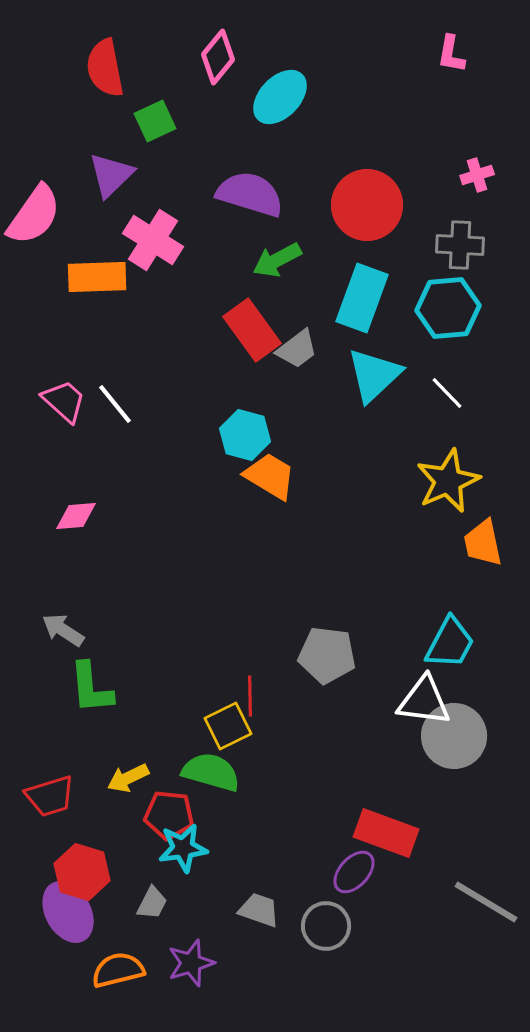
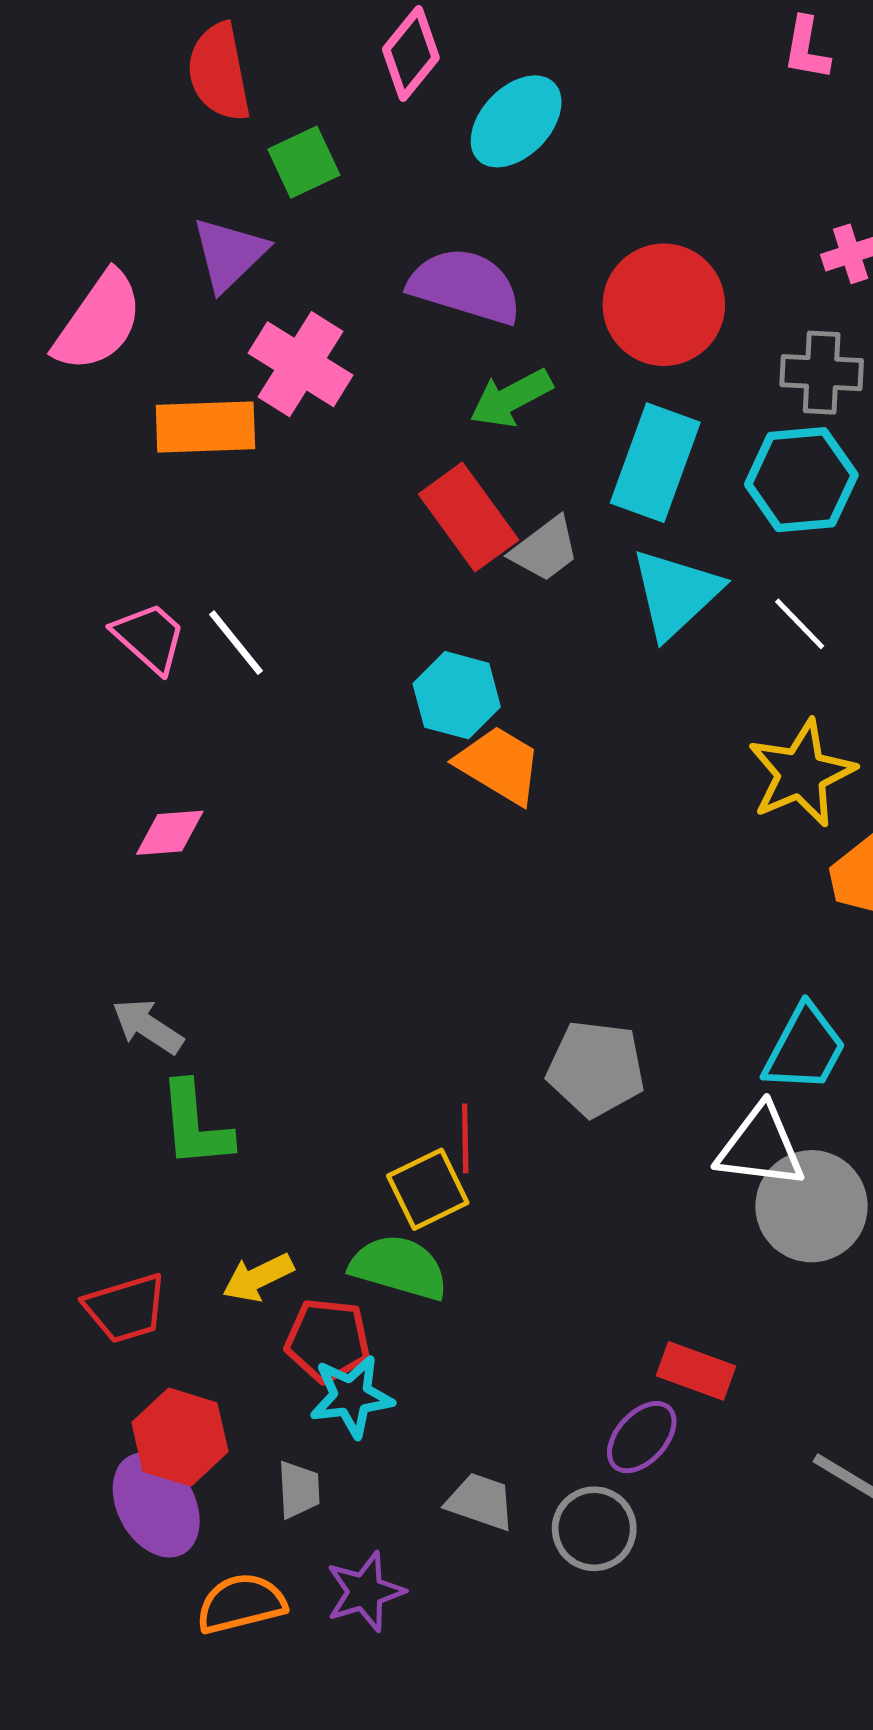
red rectangle: (386, 833) -> (696, 1371), size x0.7
gray trapezoid: (152, 903) -> (299, 1490), turned -30

